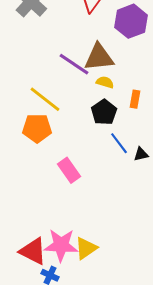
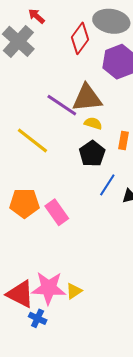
orange pentagon: (37, 128) -> (24, 203), moved
blue line: (119, 143) -> (107, 185), turned 70
yellow triangle: (86, 248) -> (74, 291), size x0.7

